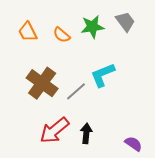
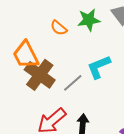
orange trapezoid: (28, 32) -> (26, 55), moved, size x1.4

